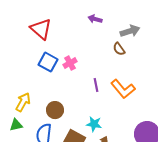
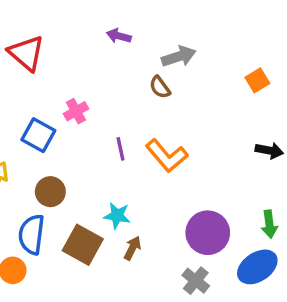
blue square: (48, 62) -> (38, 135), moved

